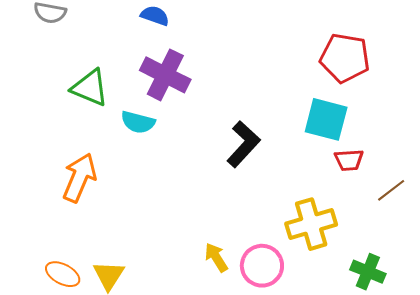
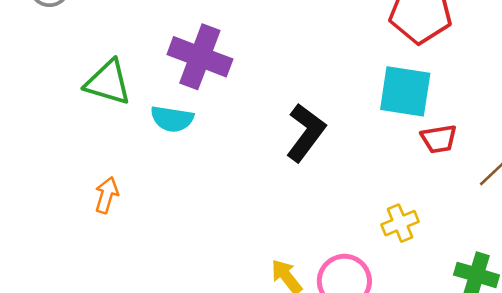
orange arrow: (79, 178) -> (106, 195), size x0.6
yellow cross: (311, 224) -> (400, 223), size x0.6

